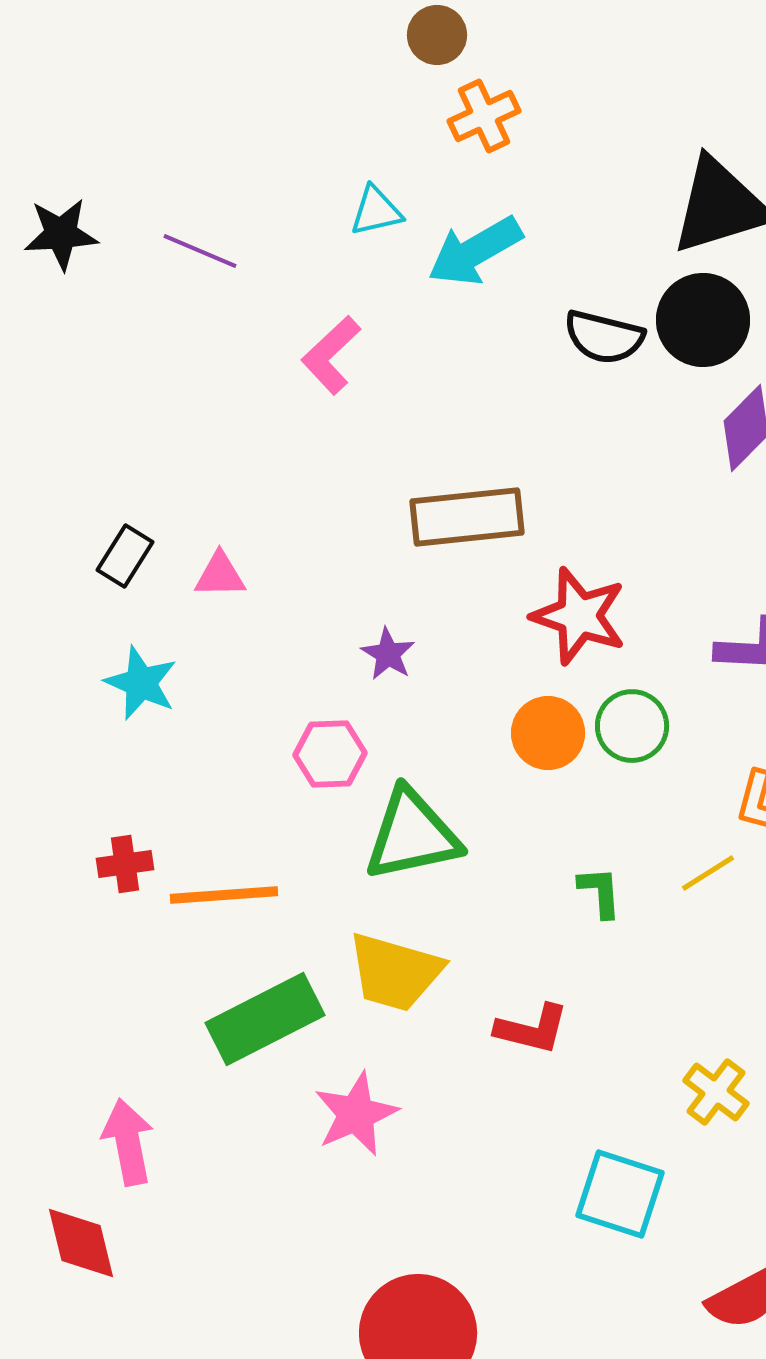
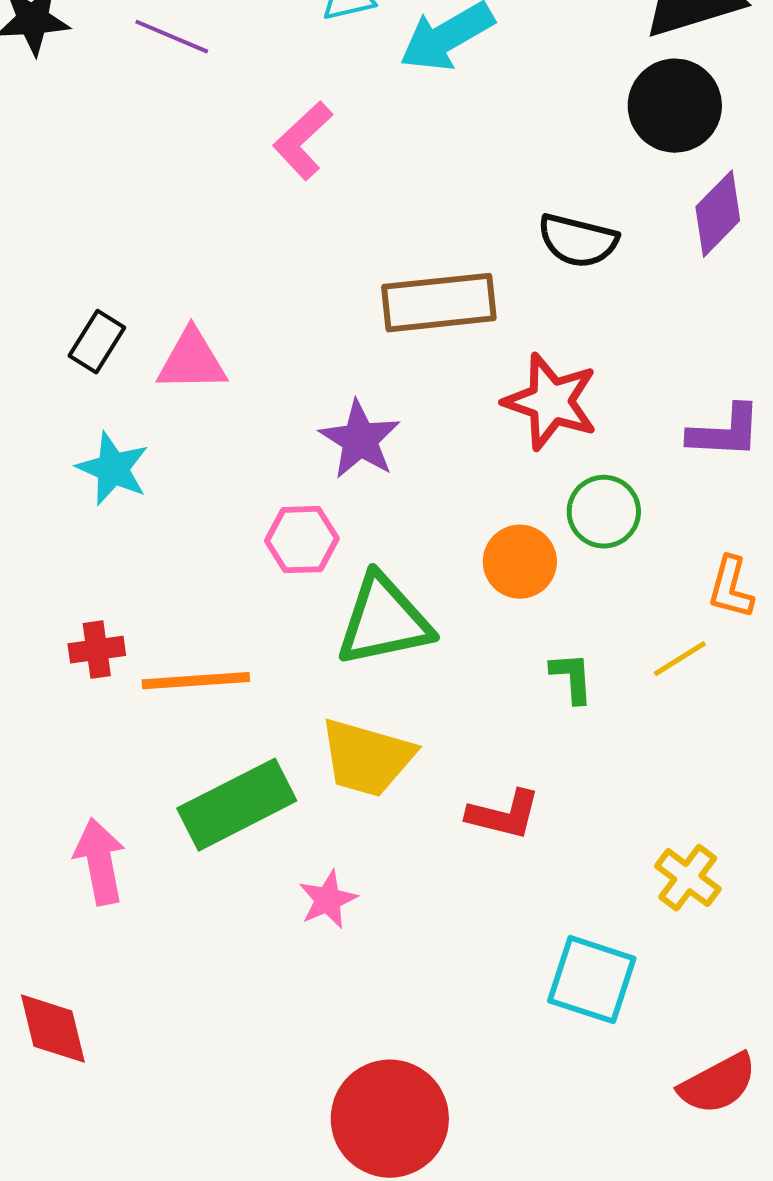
black semicircle: (604, 337) -> (578, 241), moved
pink triangle: (220, 575) -> (192, 361), size x1.4
purple star: (388, 654) -> (360, 440), size x1.5
orange circle: (548, 733) -> (520, 562), moved
pink star: (356, 1114) -> (328, 900), size x0.7
pink arrow: (128, 1142) -> (100, 862), moved

